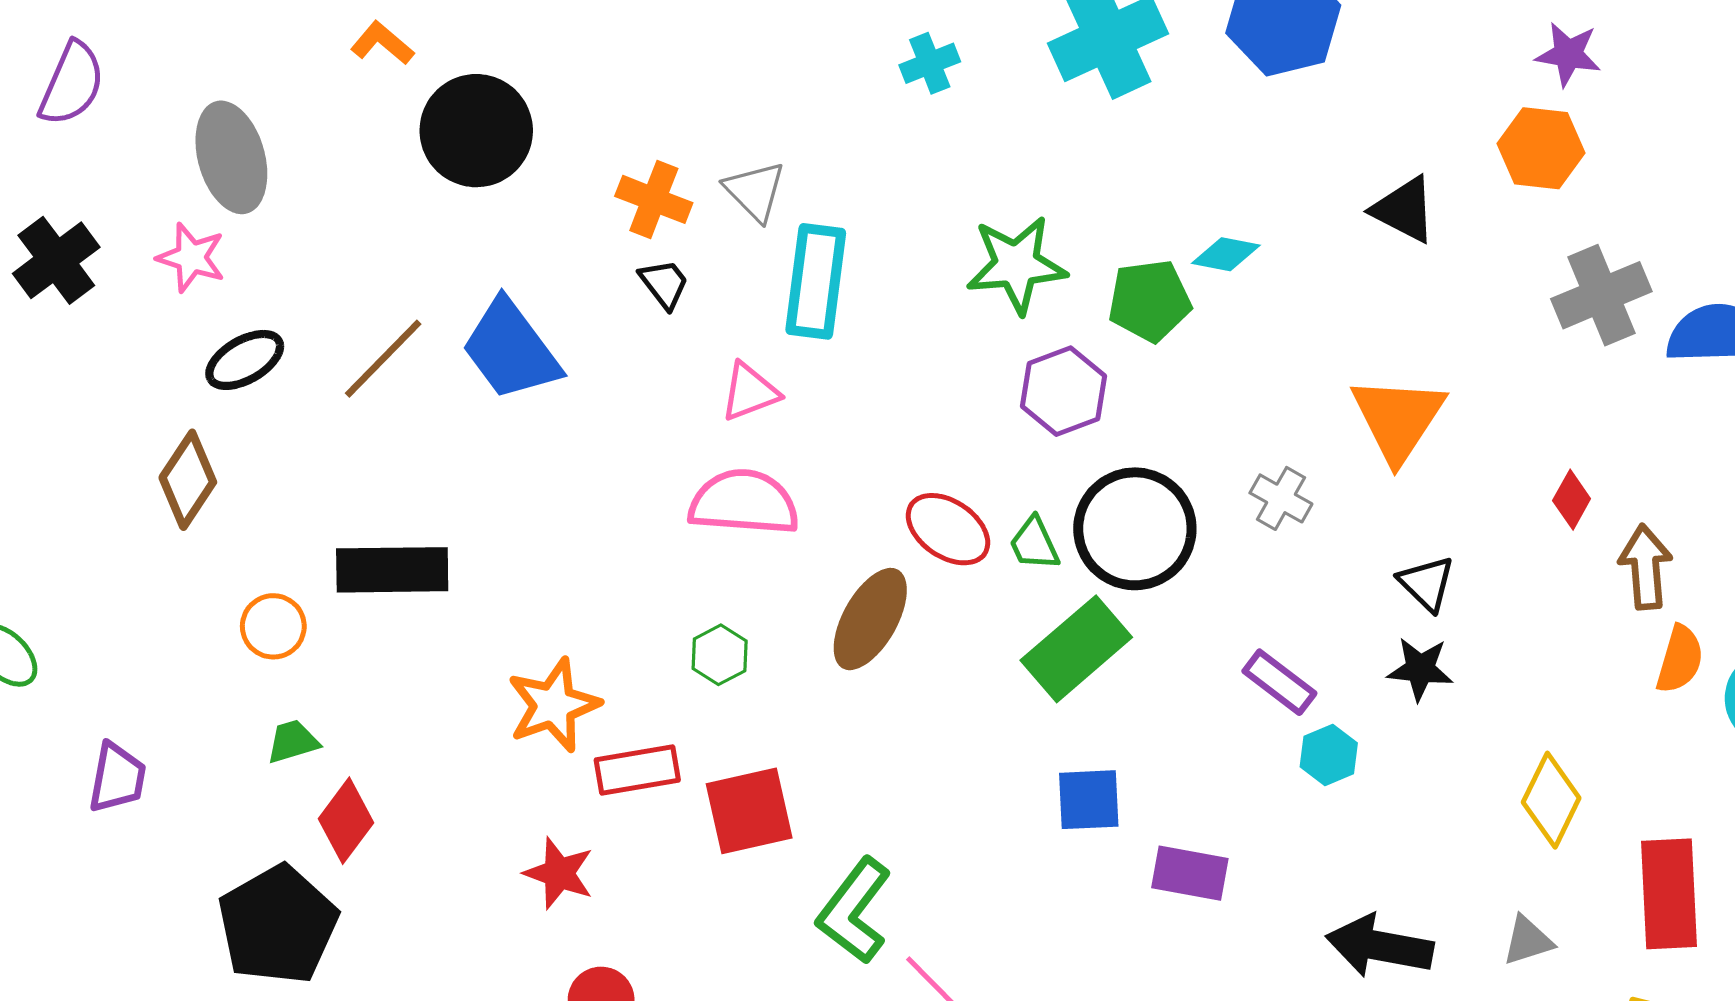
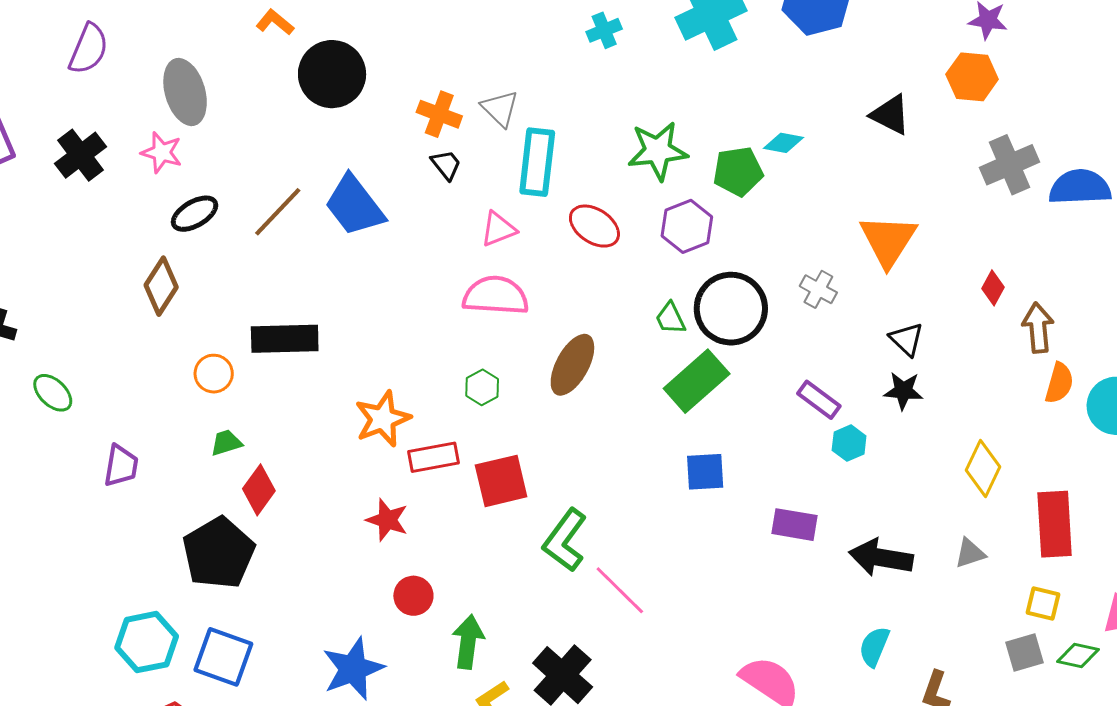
red ellipse: (948, 529) -> (594, 226), moved
purple rectangle: (1190, 873) -> (794, 525), moved

